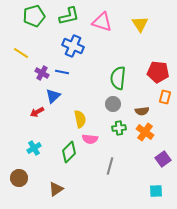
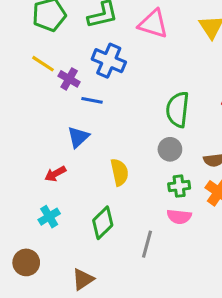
yellow line: (21, 53) -> (43, 64), moved
purple cross: (42, 73) -> (69, 79), moved
red arrow: (37, 112) -> (55, 174), moved
pink semicircle: (90, 139) -> (179, 217), moved
gray line: (110, 166) -> (147, 244), moved

